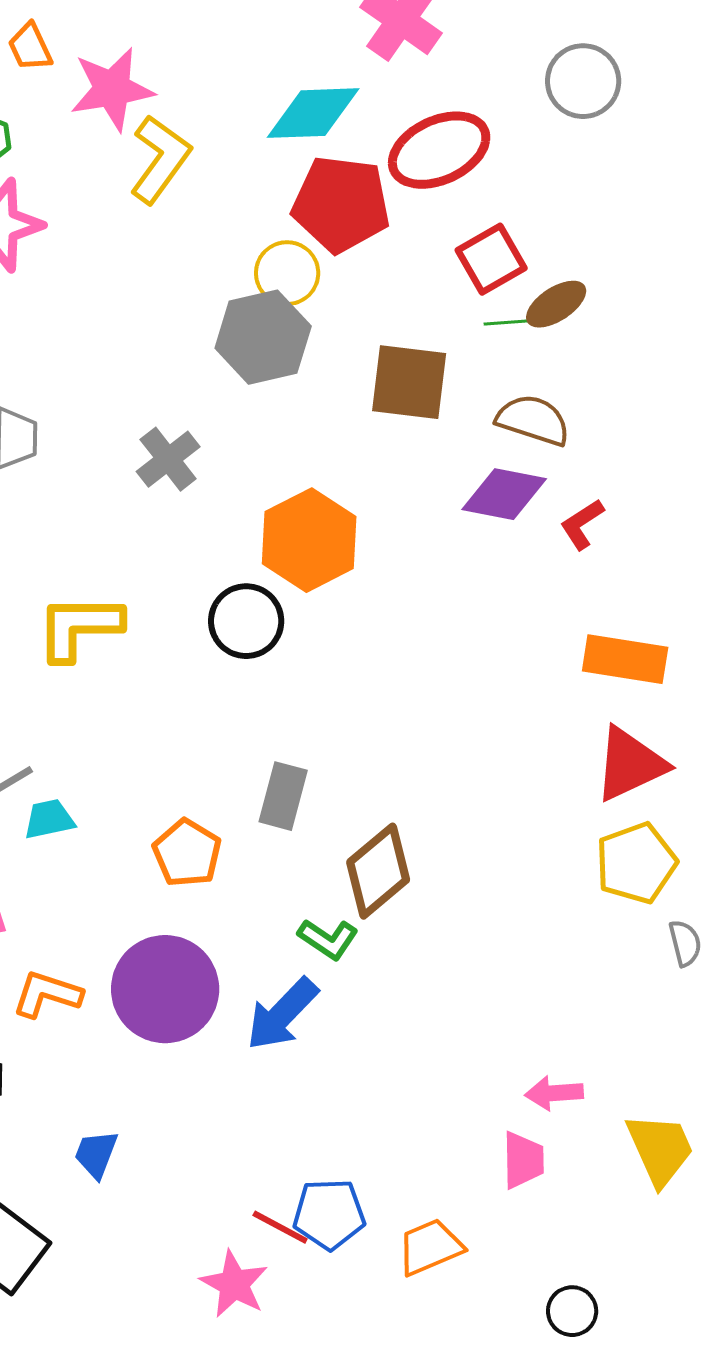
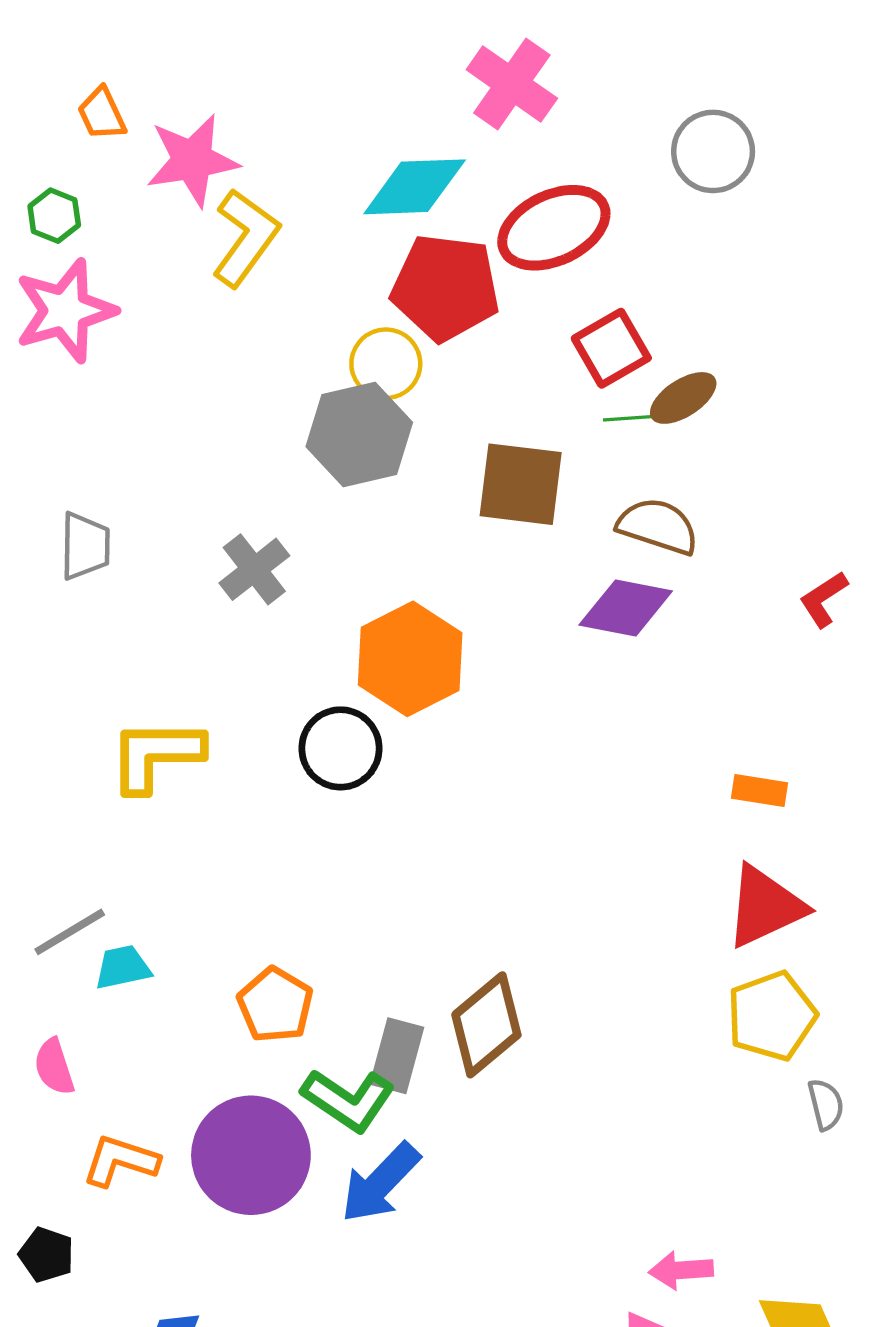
red L-shape: (582, 524) -> (824, 599), moved
orange rectangle: (625, 659) -> (759, 790), size x0.6
gray rectangle: (283, 796) -> (397, 1056), moved
green L-shape: (328, 939) -> (348, 1100), moved, size x1.4

